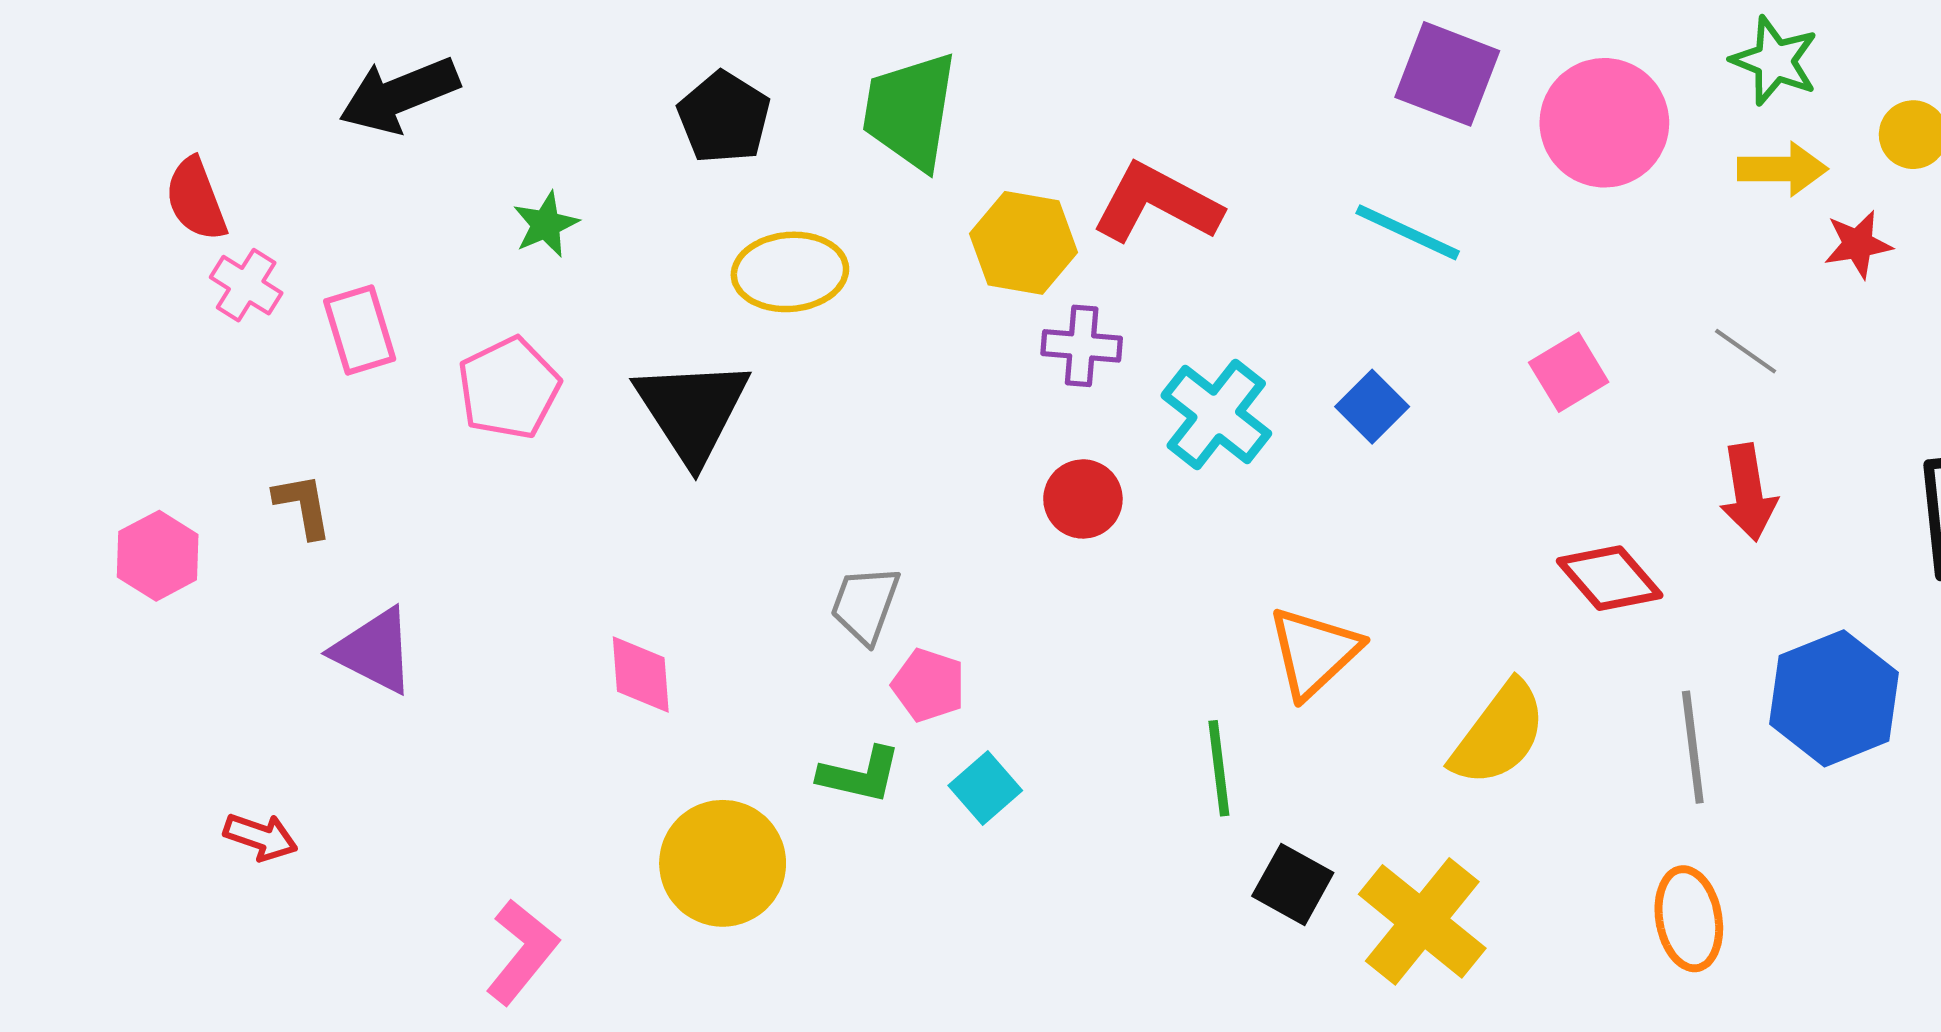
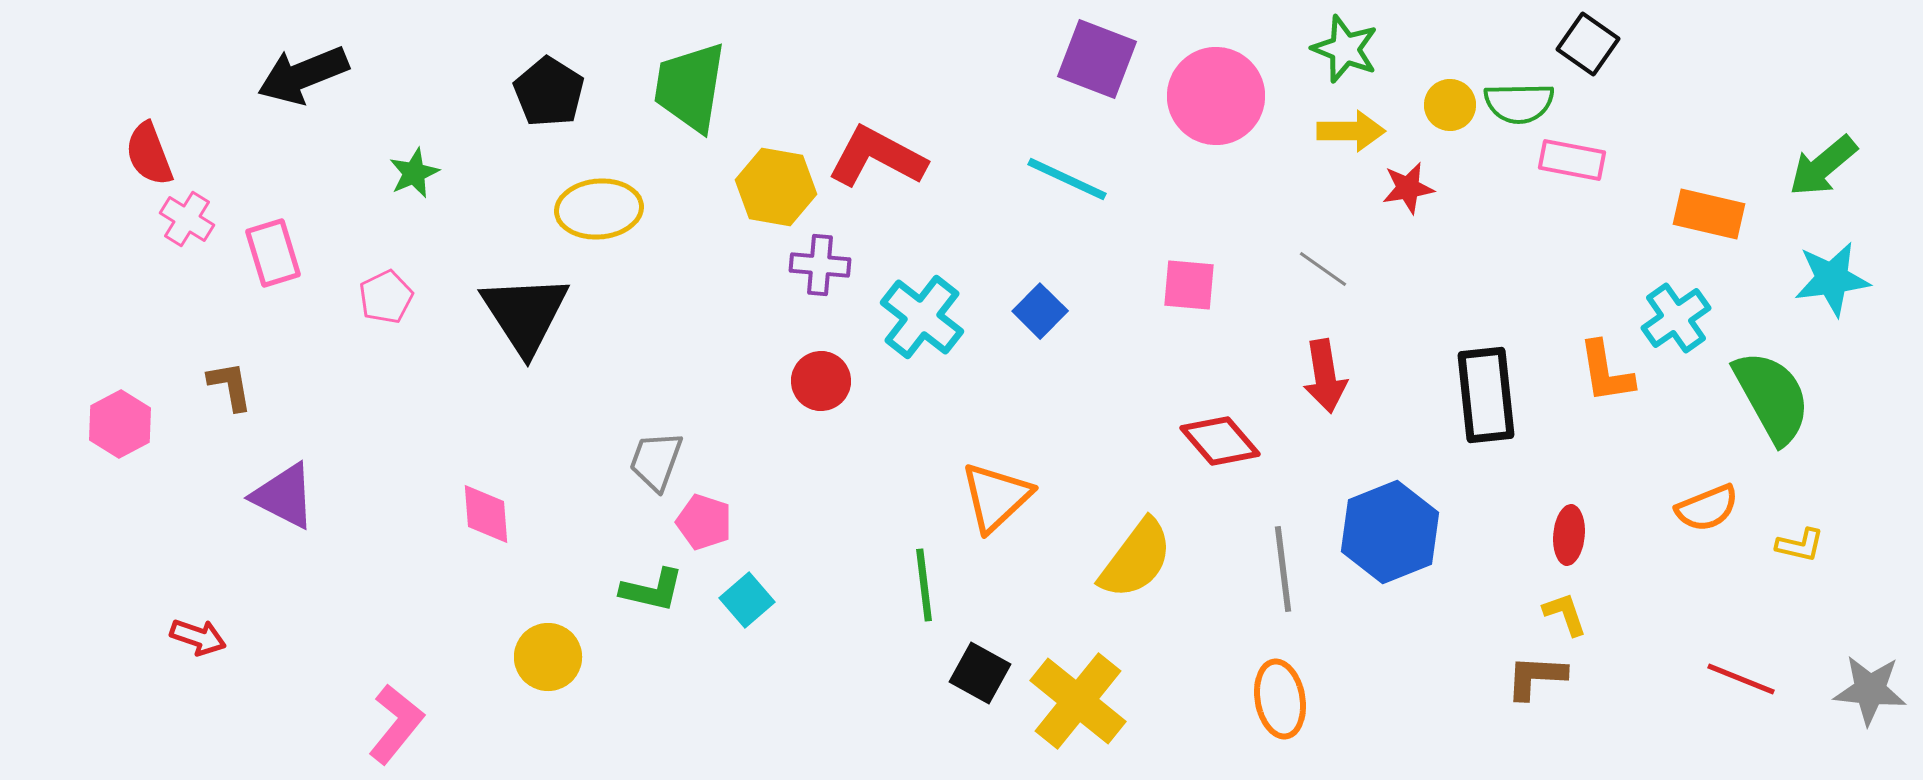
pink square: (1569, 372) -> (1189, 285), turned 36
pink pentagon: (509, 388) -> (386, 297), size x0.7
yellow circle: (723, 863) -> (548, 657), size x0.7

